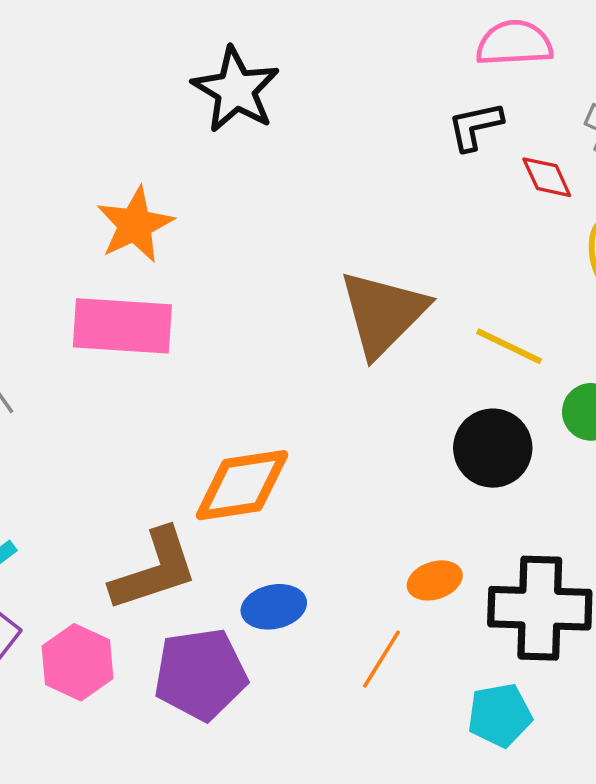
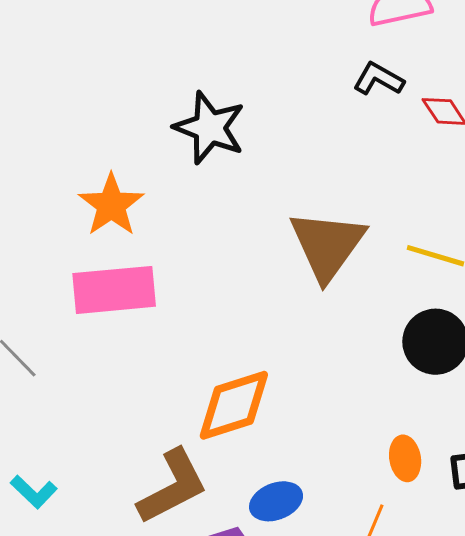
black star: (236, 90) -> (210, 128), moved
black L-shape: (475, 126) -> (378, 79), turned 51
orange ellipse: (435, 580) -> (405, 458), turned -72

